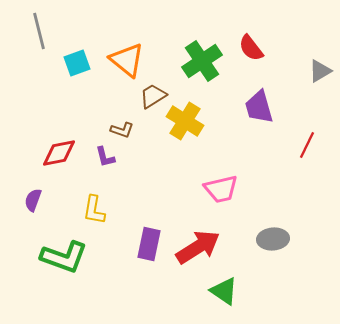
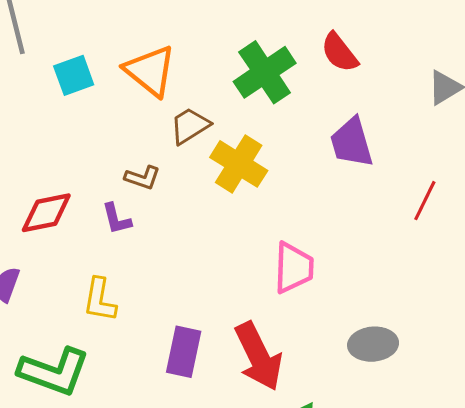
pink trapezoid: (221, 189) -> (294, 268), turned -75
red arrow: (198, 247) -> (259, 356), turned 96

